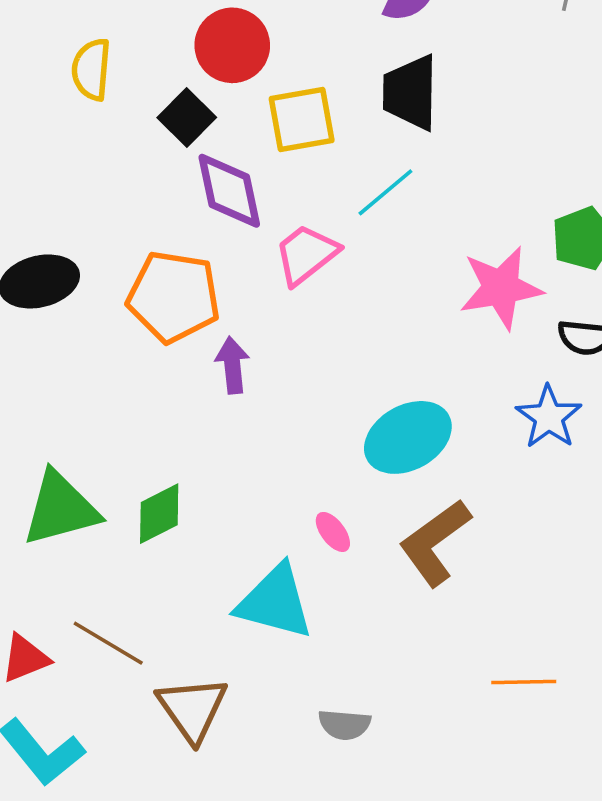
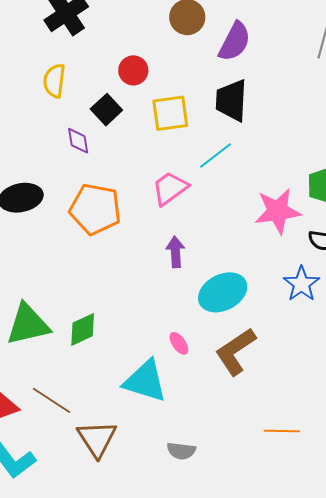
red circle: (232, 45) -> (133, 70), size x0.7
purple diamond: (229, 191) -> (78, 141), moved, size x0.6
purple arrow: (232, 365) -> (175, 252), moved

